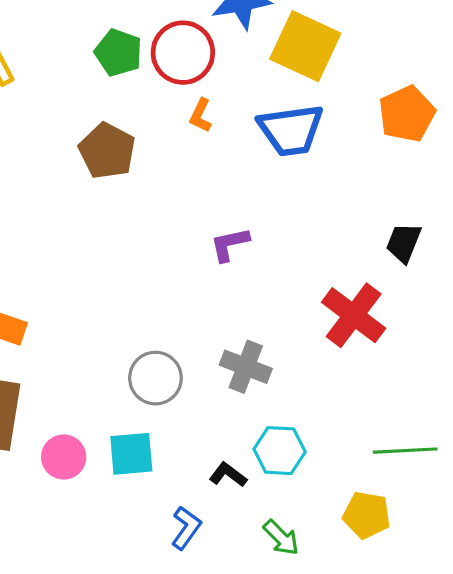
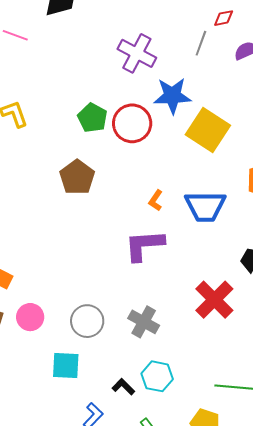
orange L-shape: (201, 115) -> (156, 200), moved
blue trapezoid: (291, 130) -> (205, 206), moved
purple L-shape: (230, 244) -> (144, 245), size x1.6
pink circle: (64, 457) -> (30, 317), moved

